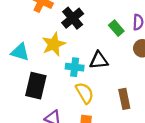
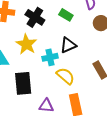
green rectangle: (116, 28) -> (66, 15), moved

